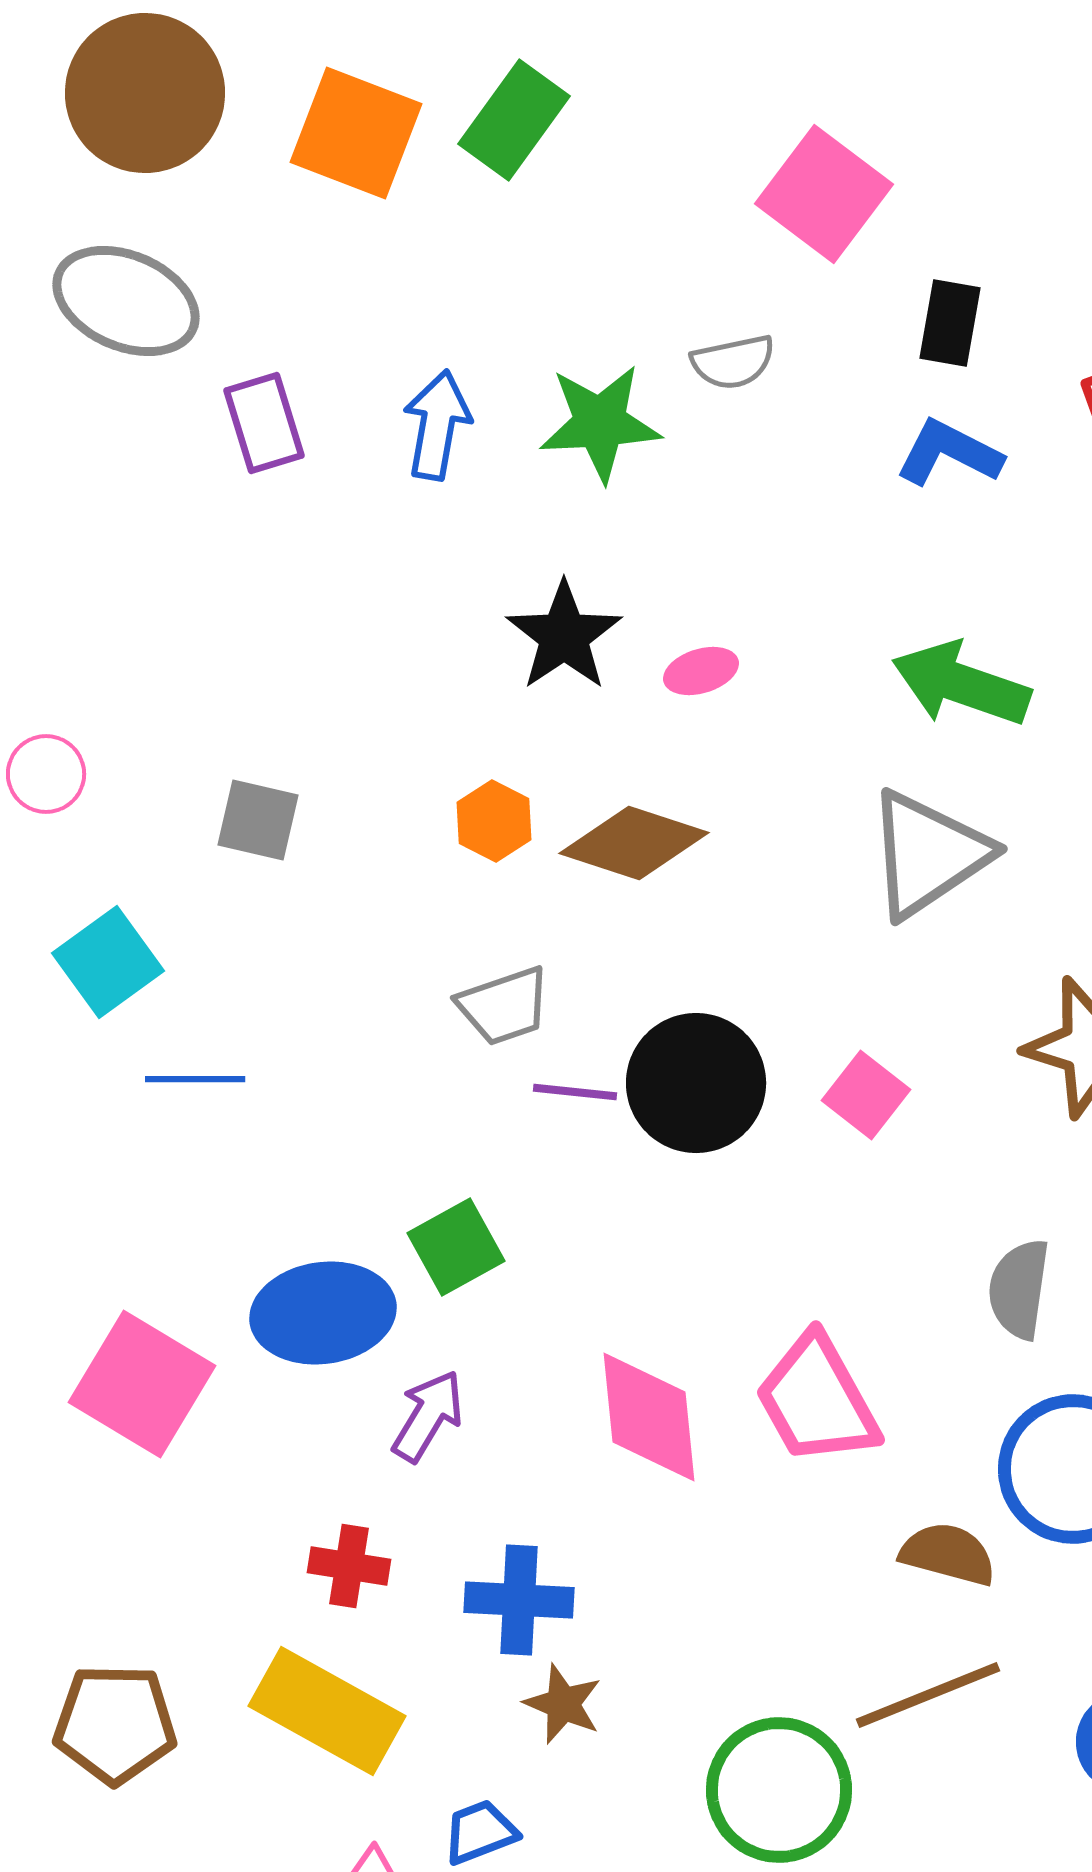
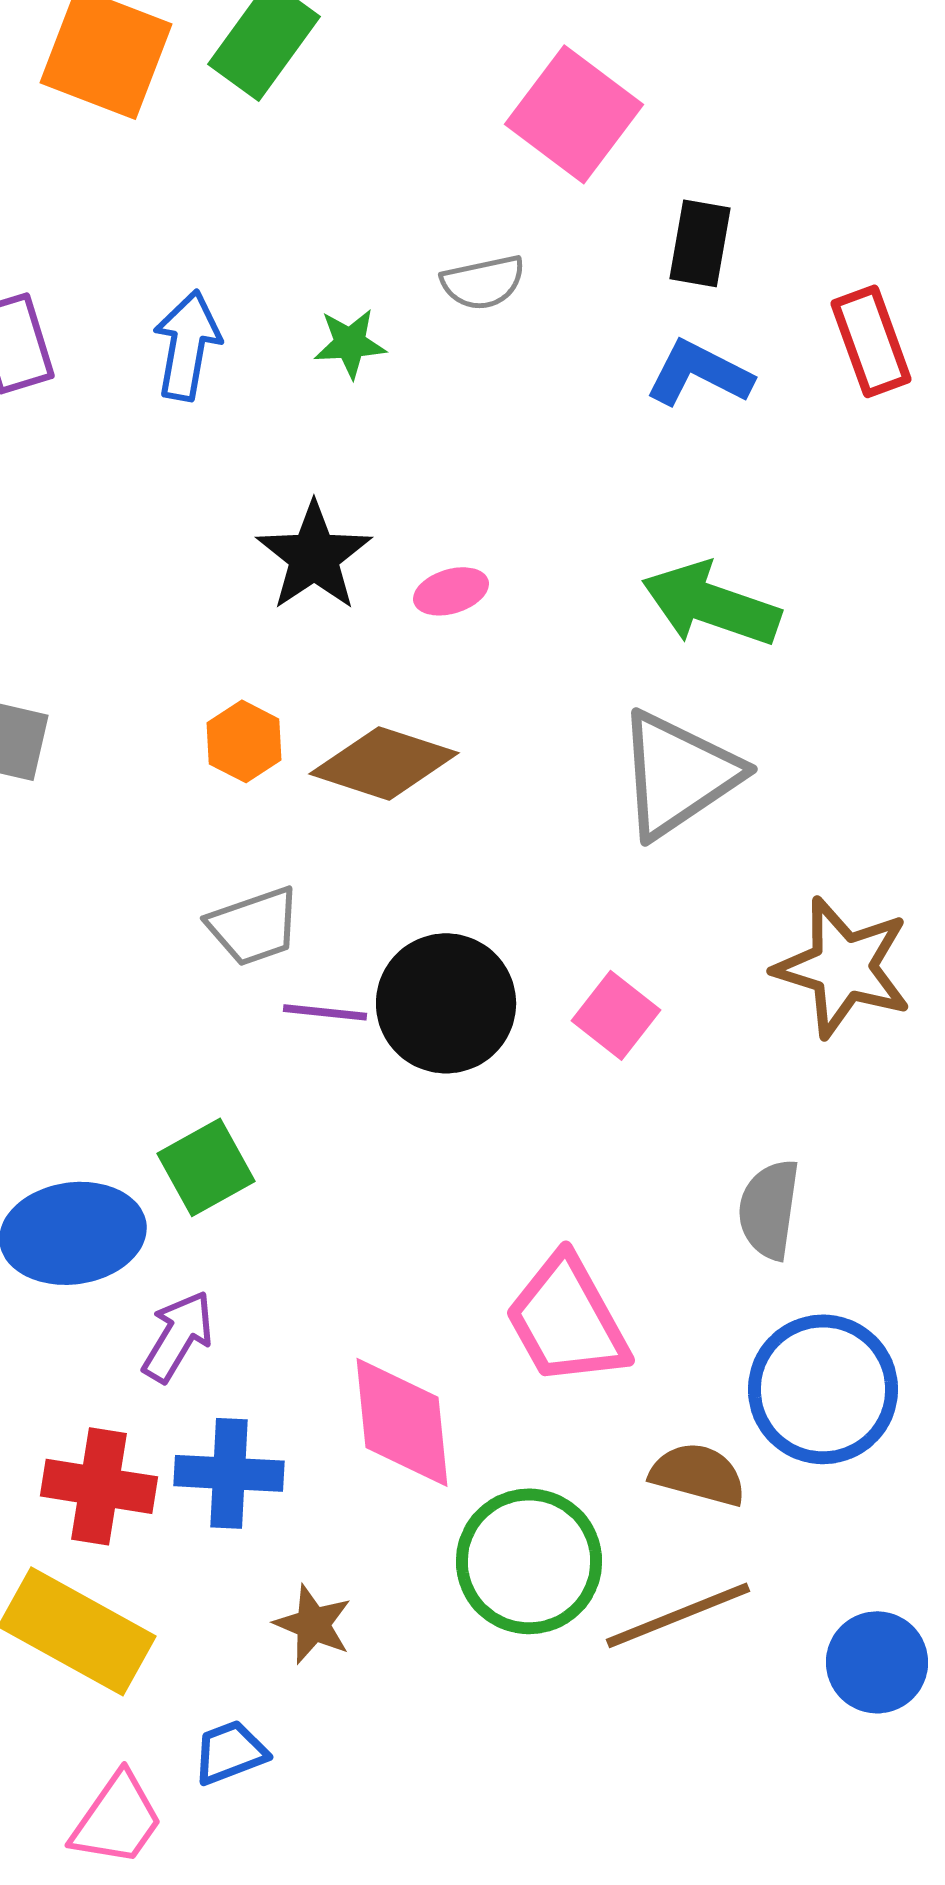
green star: (600, 423) -> (350, 343), size x0.6
pink diamond: (649, 1417) -> (402, 1422), moved
red cross: (349, 1566) -> (99, 1486), size x1.4
blue cross: (519, 1600) -> (229, 1473), moved
green circle: (779, 1790) -> (529, 1561), moved

